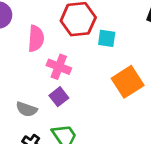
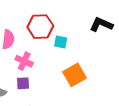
purple square: (59, 97) -> (23, 83), turned 32

